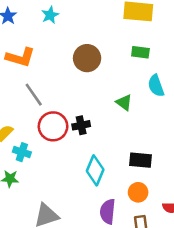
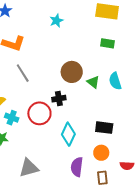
cyan star: (50, 15) -> (56, 21), moved
brown circle: (87, 58) -> (72, 72), moved
cyan semicircle: (156, 86) -> (115, 81), moved
red circle: (53, 126) -> (39, 113), moved

